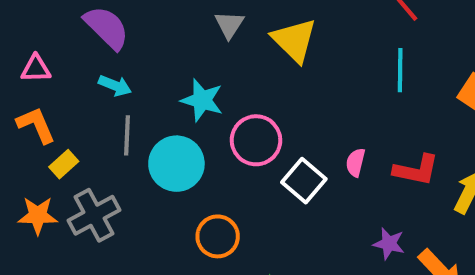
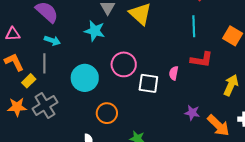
cyan star: (202, 100) -> (95, 31), moved
gray line: (127, 135) -> (44, 63), moved
red L-shape: (416, 170) -> (202, 60), moved
white square: (304, 181) -> (148, 83), turned -30

